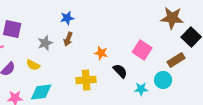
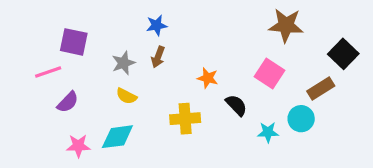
brown star: (172, 18) -> (286, 25), moved
yellow semicircle: (33, 65) -> (126, 96), moved

